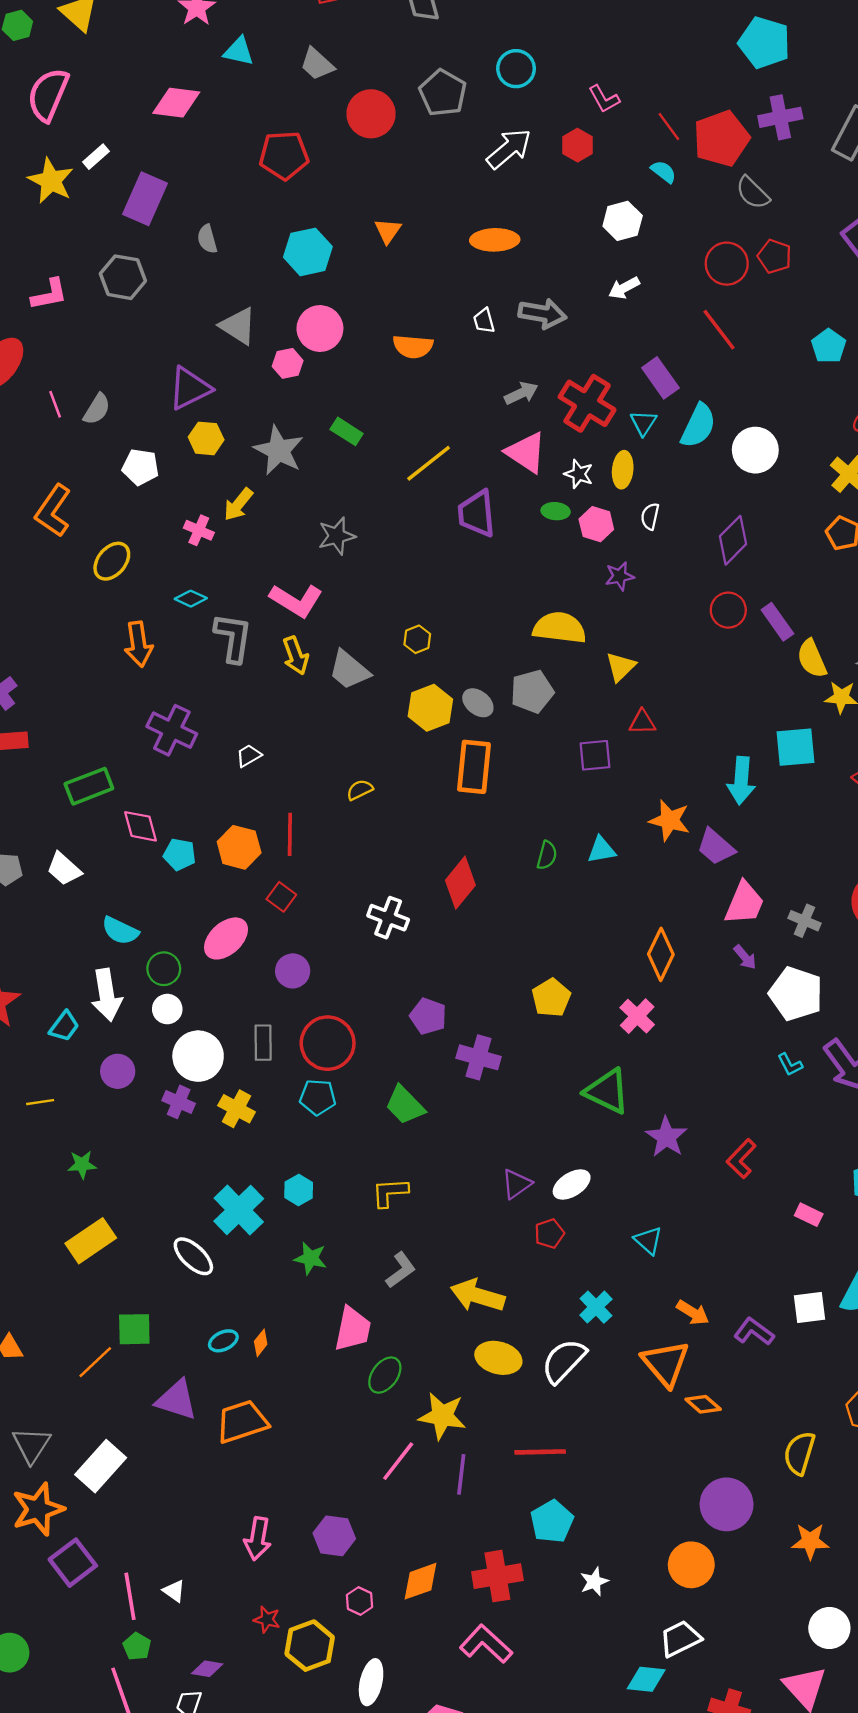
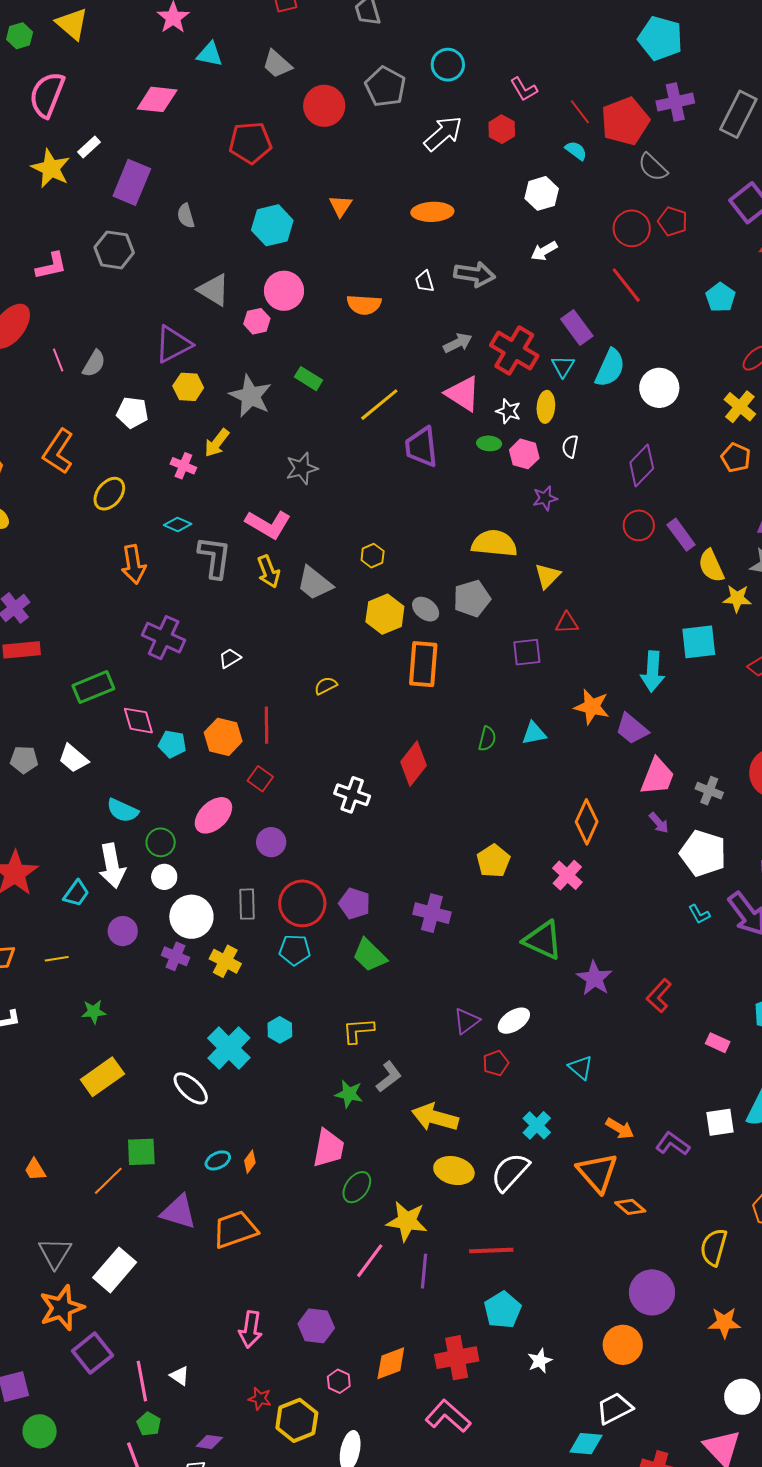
purple pentagon: (428, 1016) -> (355, 904), moved
green star: (311, 1258) -> (349, 1094), moved
gray L-shape: (401, 1270) -> (389, 1077), moved

